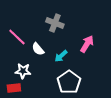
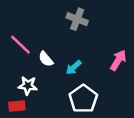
gray cross: (55, 23) -> (77, 19), moved
pink arrow: (87, 44) -> (118, 60), moved

